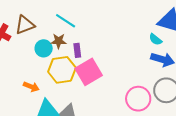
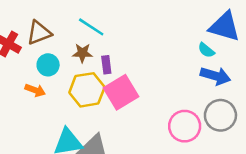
cyan circle: (44, 48) -> (48, 65), moved
orange arrow: (31, 87) -> (35, 90), moved

